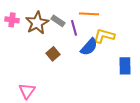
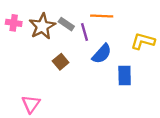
yellow L-shape: (104, 36) -> (143, 41), moved
blue rectangle: (125, 66) -> (125, 75), moved

